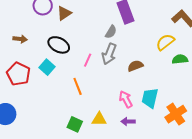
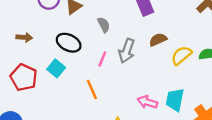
gray semicircle: (111, 32) -> (104, 25), moved, turned -56
yellow semicircle: (165, 42) -> (181, 55), moved
brown semicircle: (135, 66) -> (158, 40), moved
pink arrow: (126, 99) -> (147, 102), turned -42

